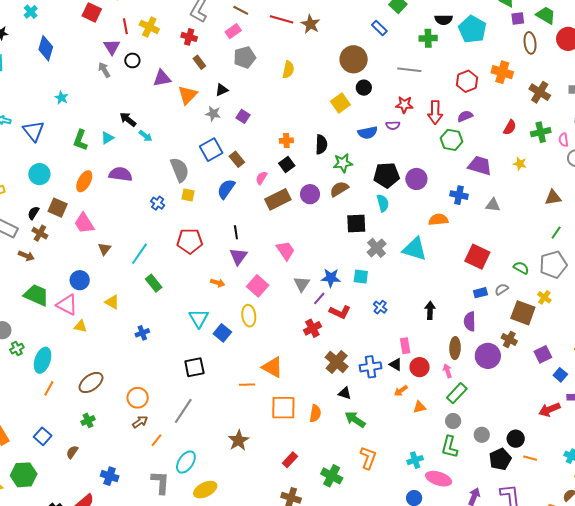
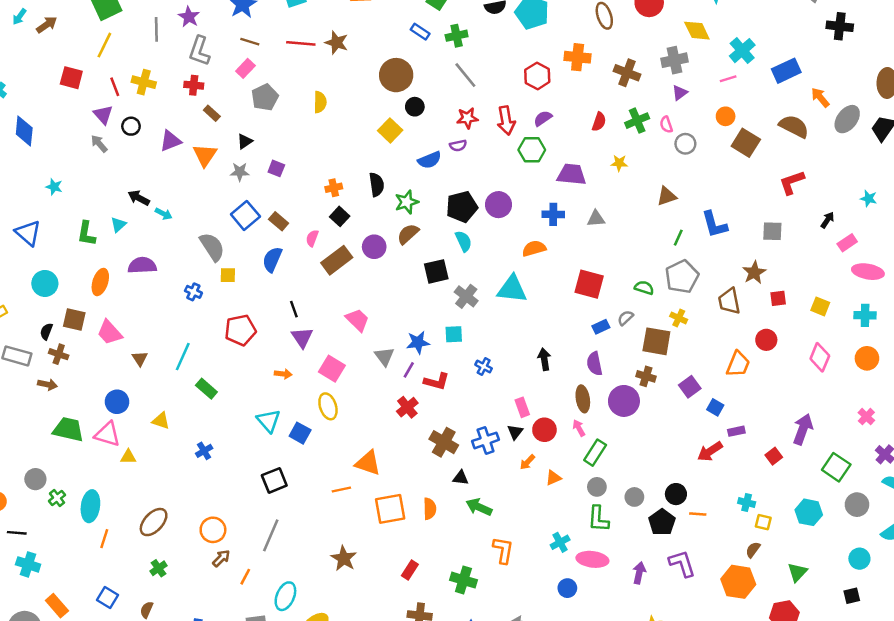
green cross: (428, 38) -> (457, 36), moved
gray line: (409, 70) -> (465, 75), turned 55
black triangle: (396, 364) -> (515, 432), turned 48

